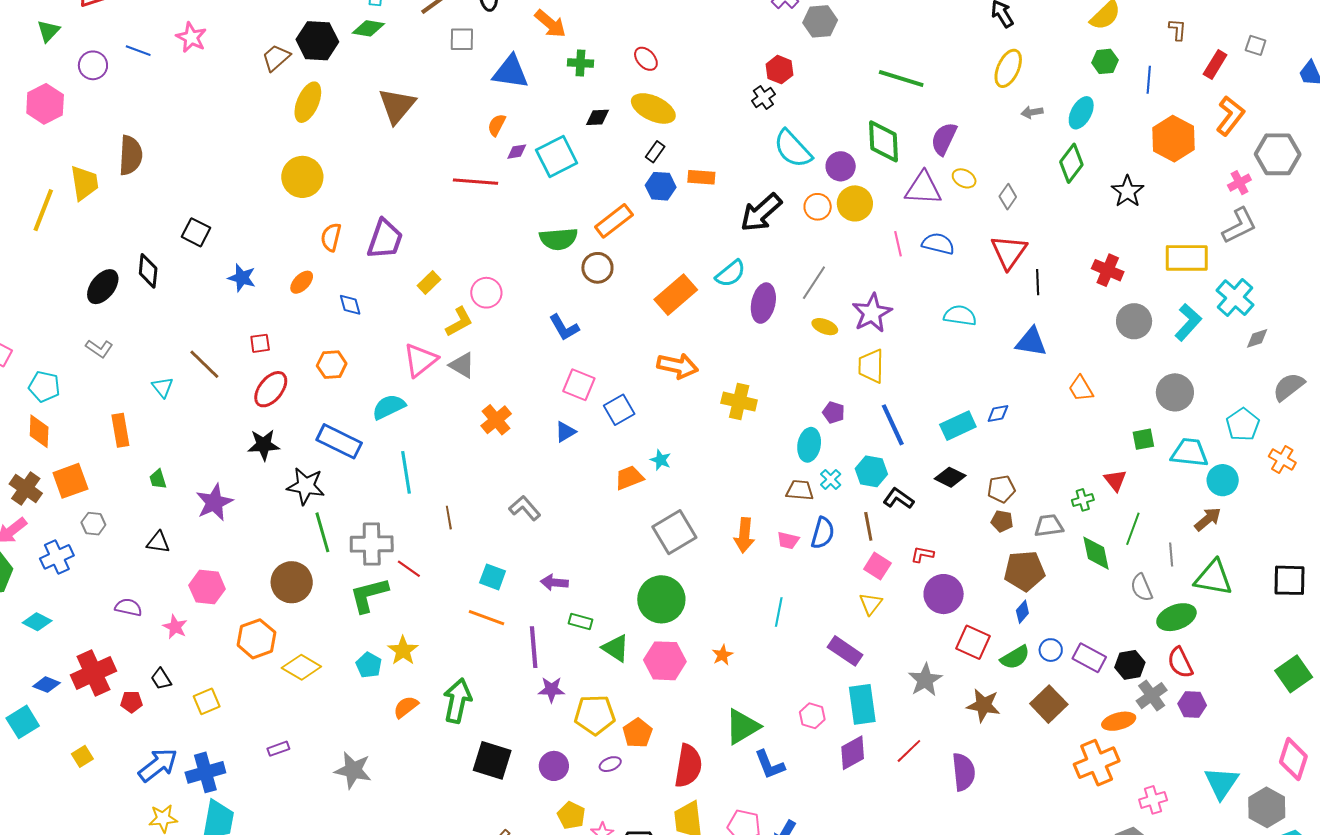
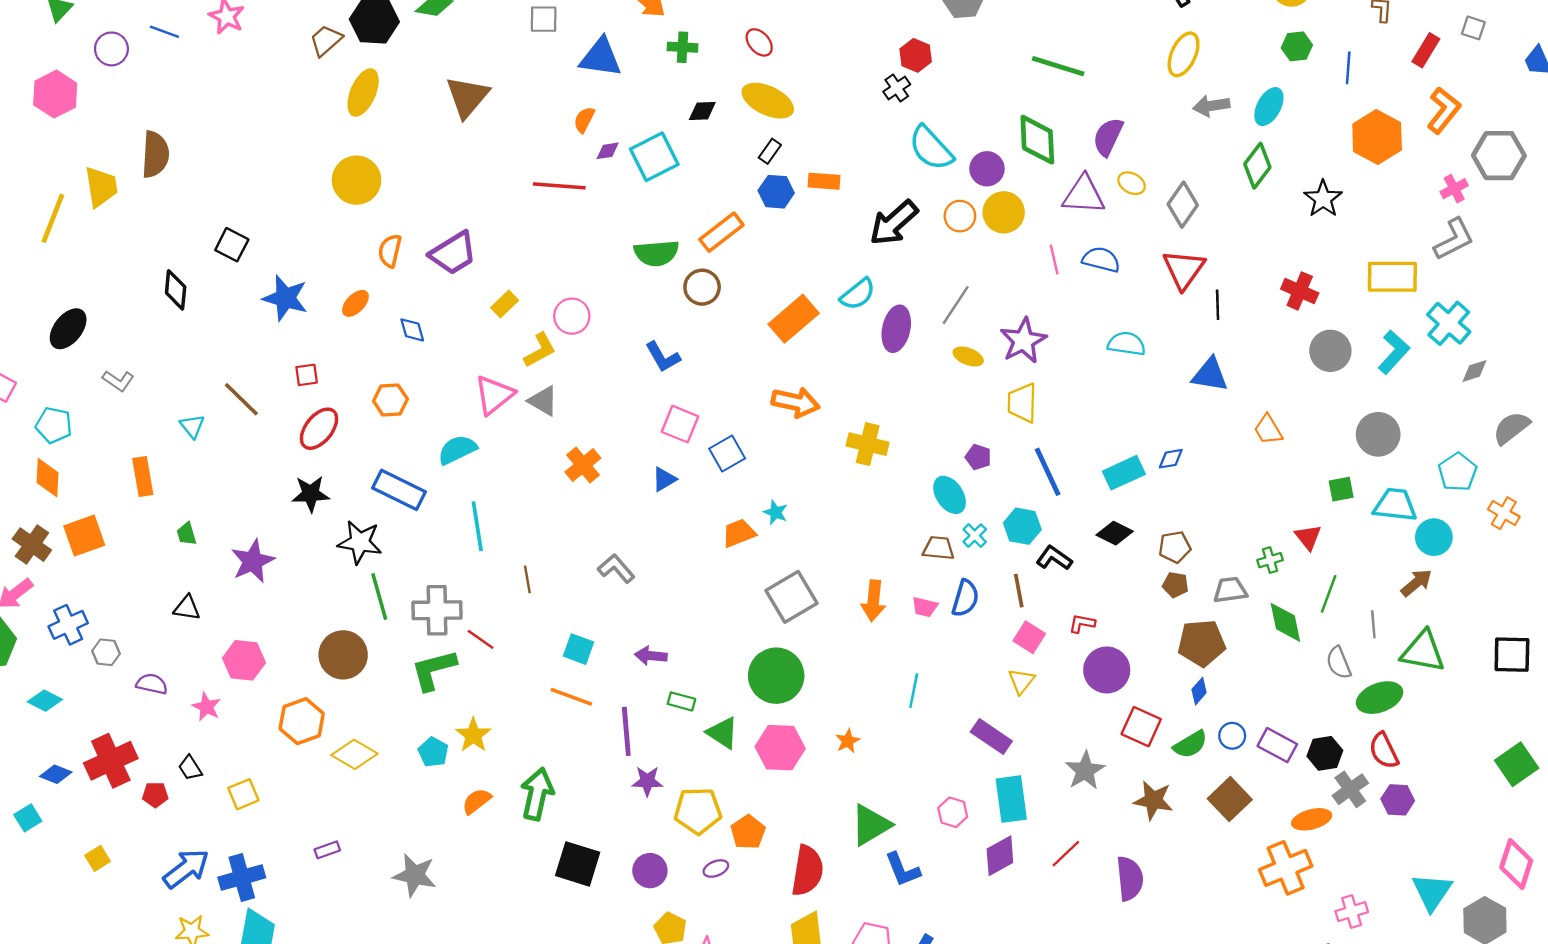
gray arrow: (1032, 112) -> (1211, 106), size x1.4
gray diamond: (1008, 197) -> (1183, 205), size x1.5
purple trapezoid: (385, 239) -> (453, 253), turned 39
blue star: (242, 278) -> (285, 298), size x1.4
black ellipse: (103, 287) -> (68, 329), moved
cyan ellipse: (809, 445) -> (950, 495), turned -44
gray hexagon: (93, 524) -> (106, 652), moved
cyan square: (23, 722) -> (28, 818), size x0.7

